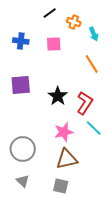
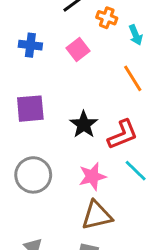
pink square: (54, 44) -> (78, 49), turned -35
red L-shape: (85, 103) -> (123, 135), turned 35
gray circle: (23, 149) -> (33, 175), moved

